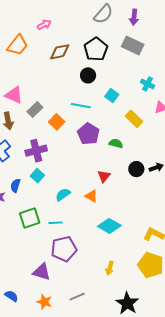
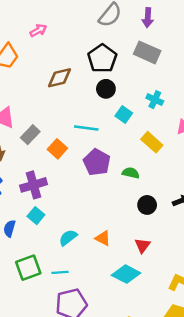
brown diamond: (60, 52) -> (60, 78), moved
black circle: (88, 75) -> (106, 89), moved
cyan cross: (148, 84) -> (155, 100), moved
black circle: (136, 169) -> (147, 205), moved
red triangle: (104, 176) -> (142, 245), moved

